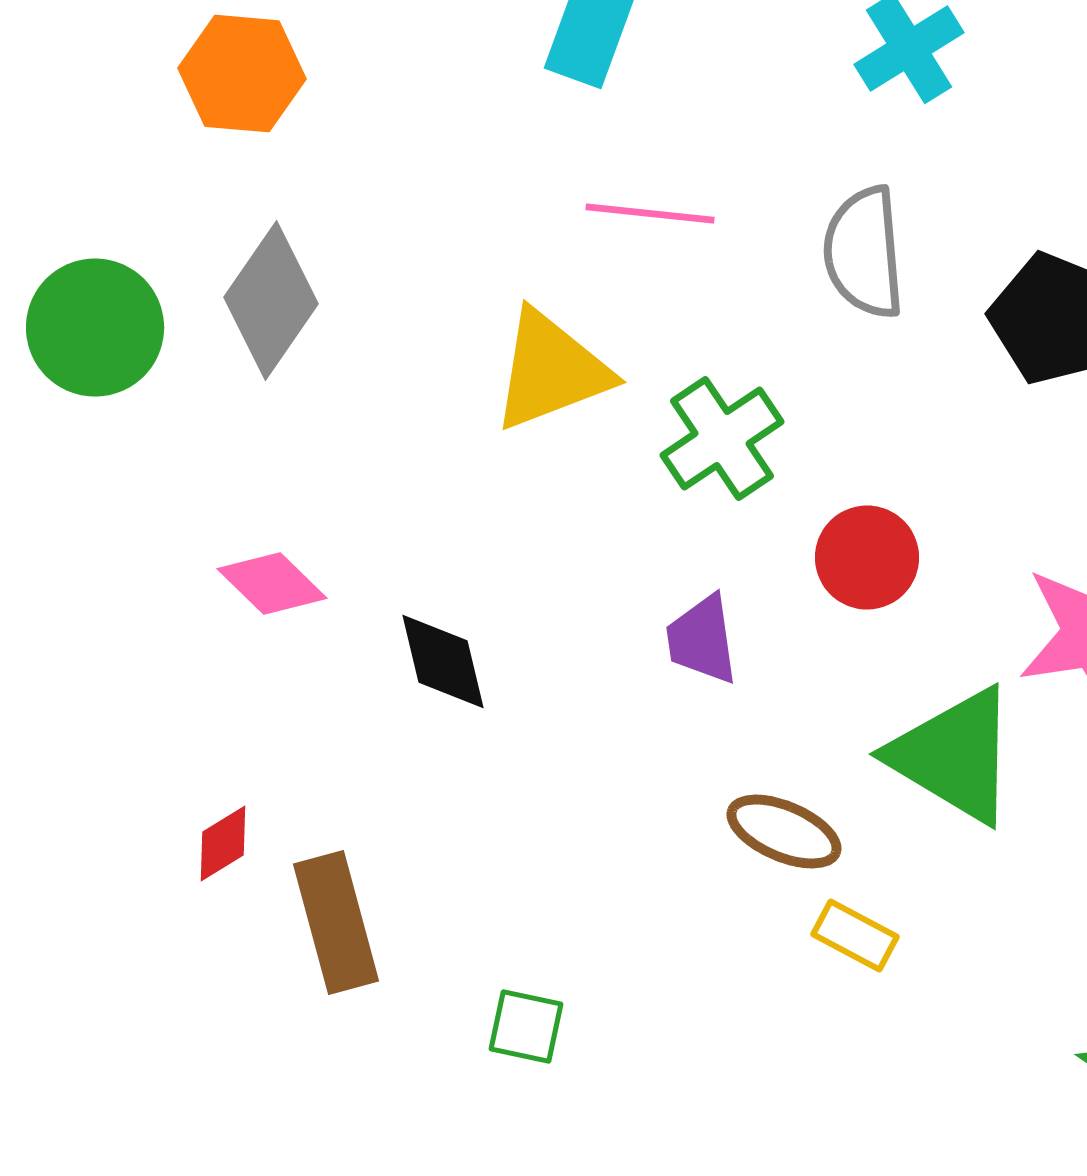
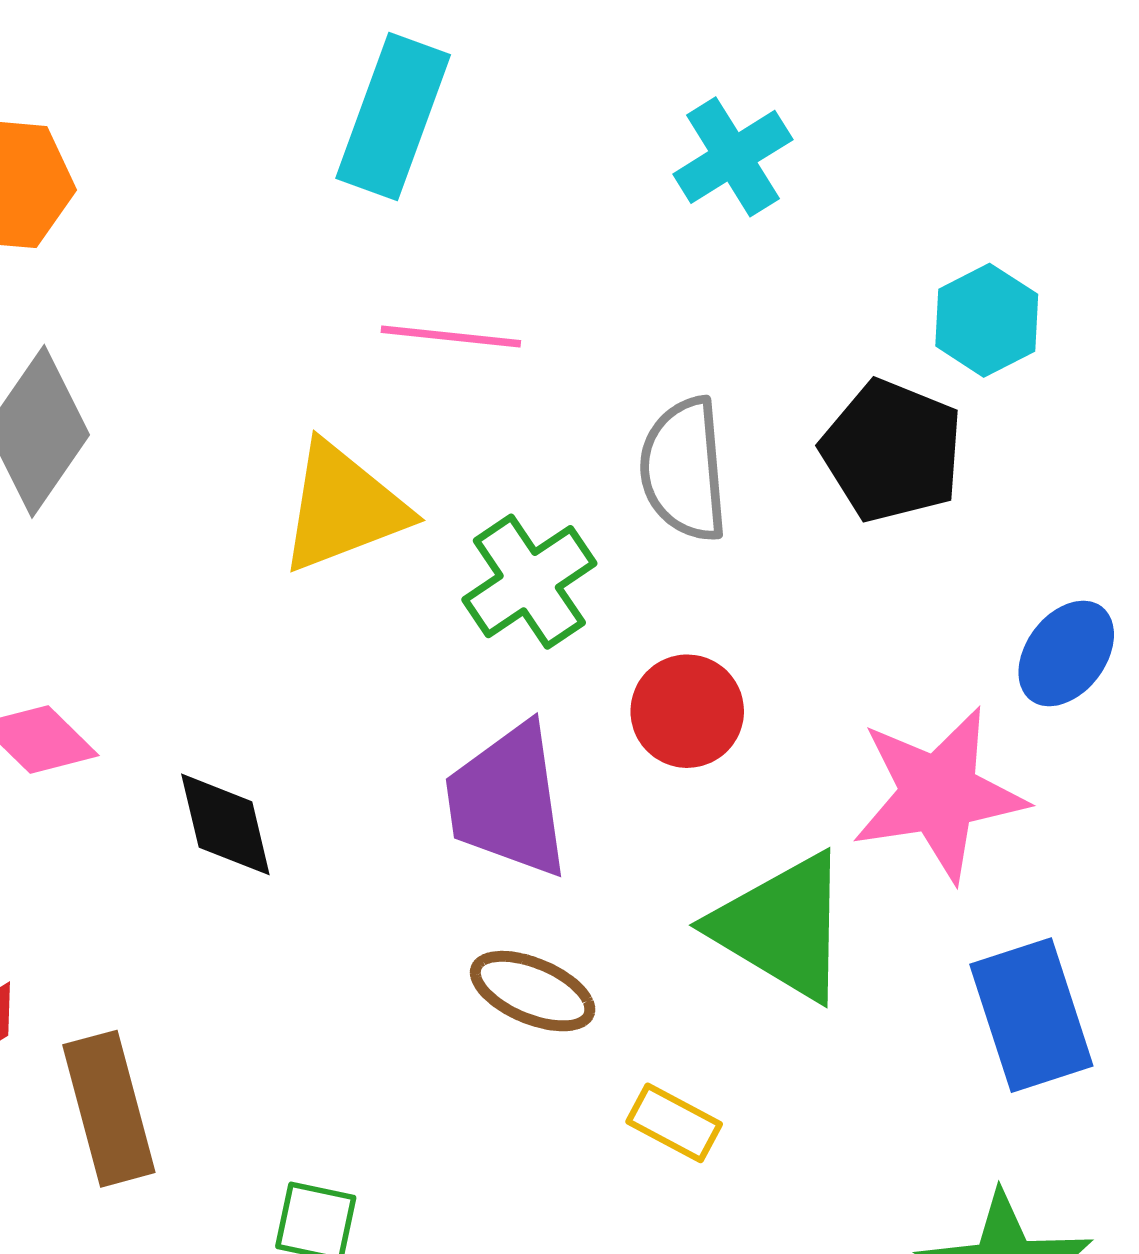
gray semicircle: (864, 253) -> (684, 469), moved
purple trapezoid: (702, 640) -> (508, 800), size x1.6
brown ellipse: (784, 832) -> (533, 991), moved

